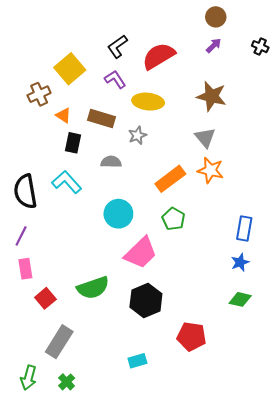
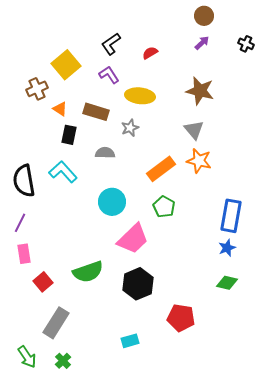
red semicircle: (159, 56) -> (150, 53), size x0.5
blue rectangle: (244, 229) -> (231, 216), size x1.4
green arrow: (29, 378) -> (27, 357), turned -50

